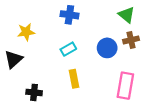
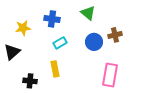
blue cross: (69, 15) -> (52, 19), moved
green triangle: (127, 15) -> (88, 13), moved
yellow rectangle: (74, 79) -> (55, 69), moved

